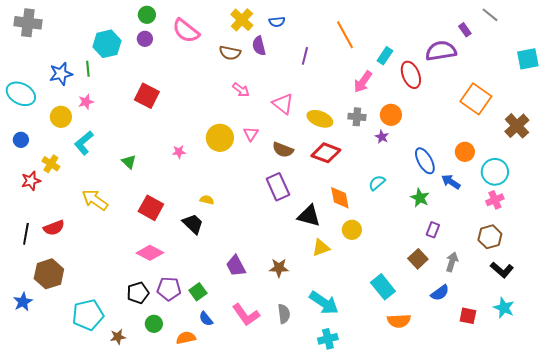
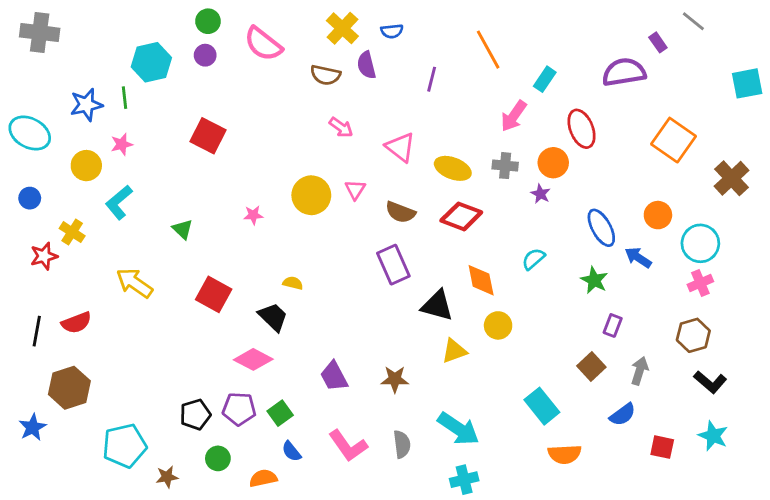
red ellipse: (411, 75) -> (582, 129), moved
pink diamond: (150, 253) -> (253, 359), moved

